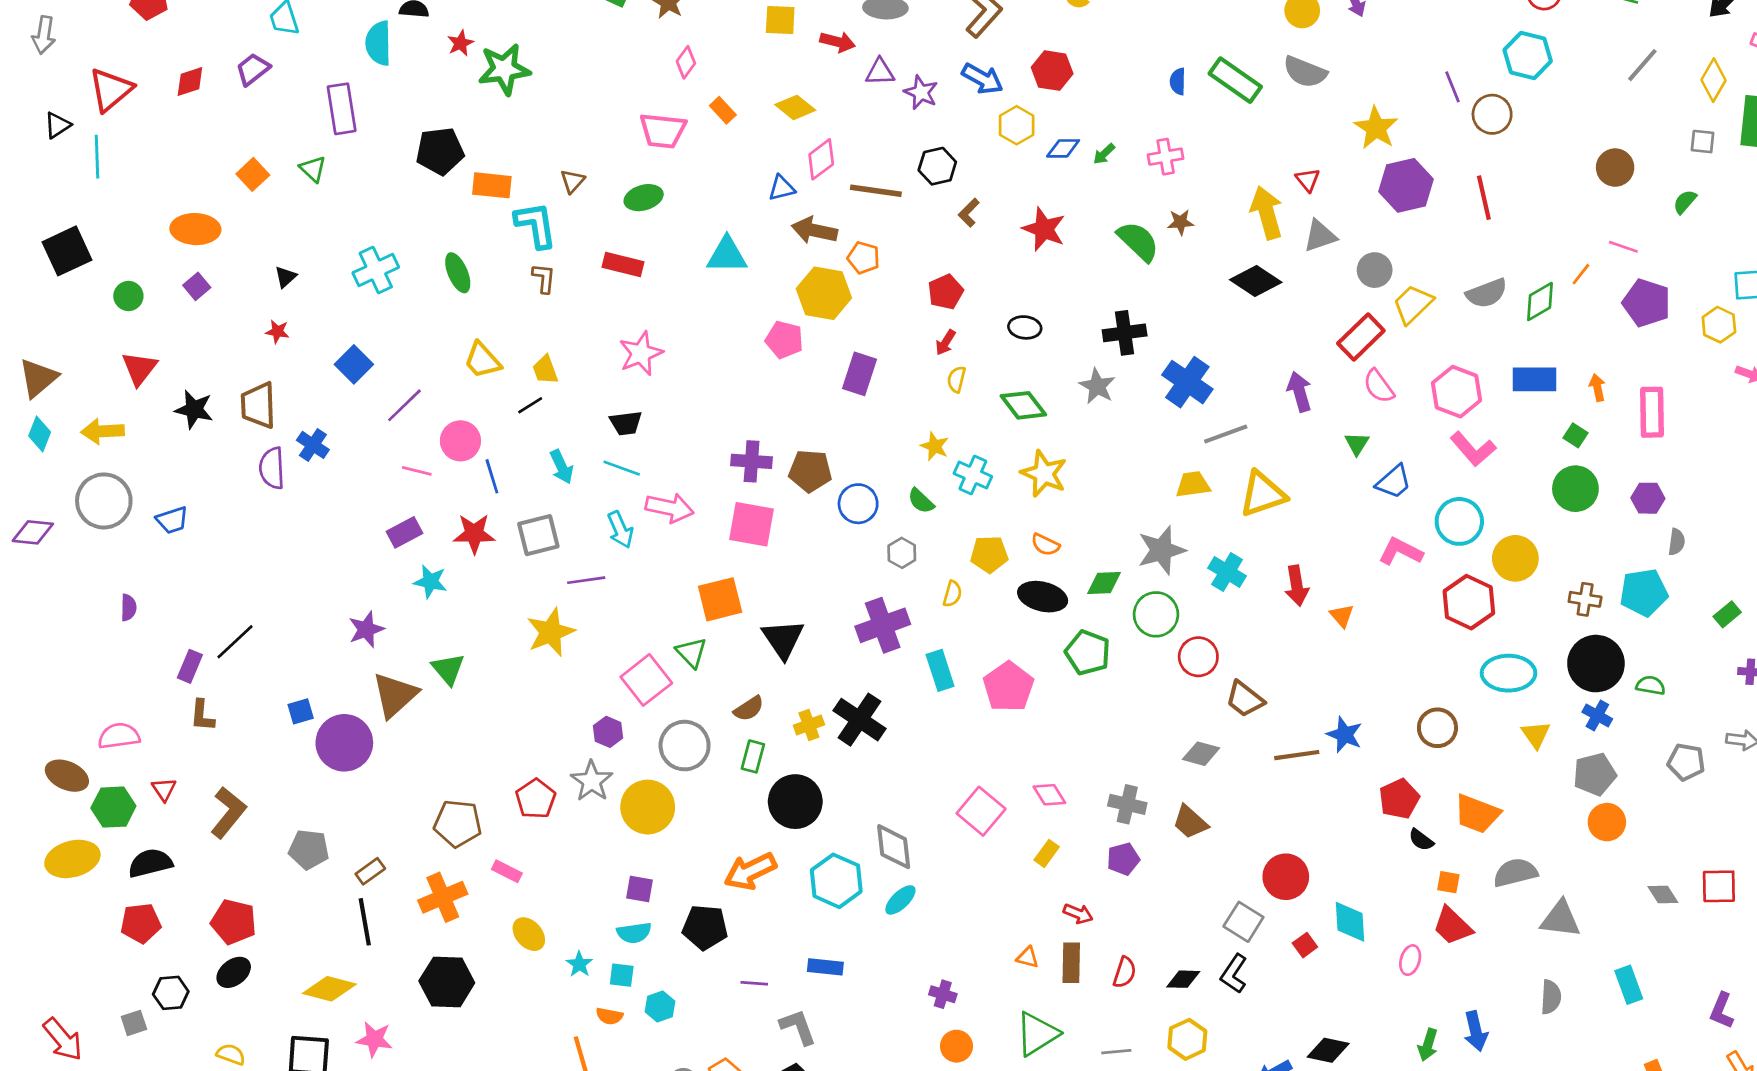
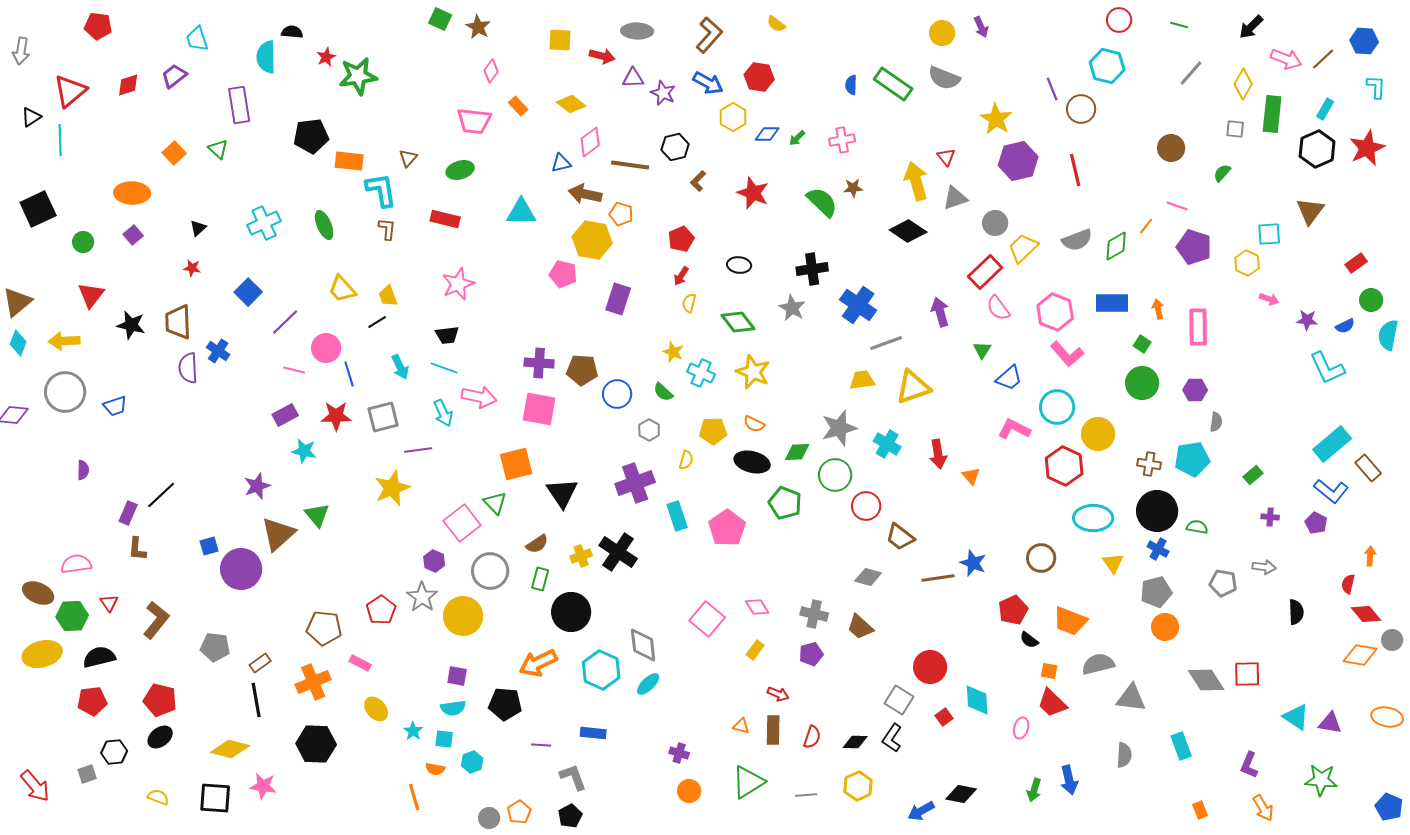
gray diamond: (1663, 894) -> (1206, 680), size x1.6

